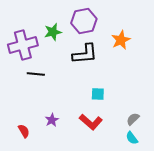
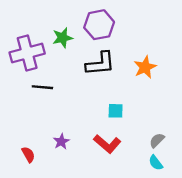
orange star: (121, 40) -> (145, 67), moved

